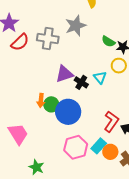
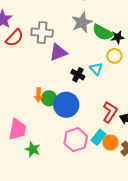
gray star: (76, 26) -> (82, 22), moved
green semicircle: (108, 41) -> (103, 32), size x1.5
purple triangle: (64, 74) -> (58, 52), moved
pink trapezoid: (18, 134) -> (17, 129), turned 45
green star: (36, 167) -> (33, 149), moved

